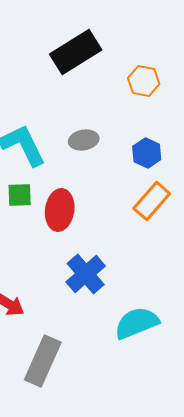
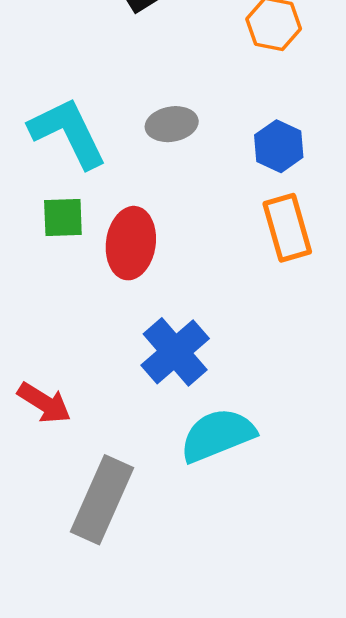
orange rectangle: (152, 201) -> (287, 228), turned -57
cyan semicircle: (137, 323) -> (218, 435), moved

